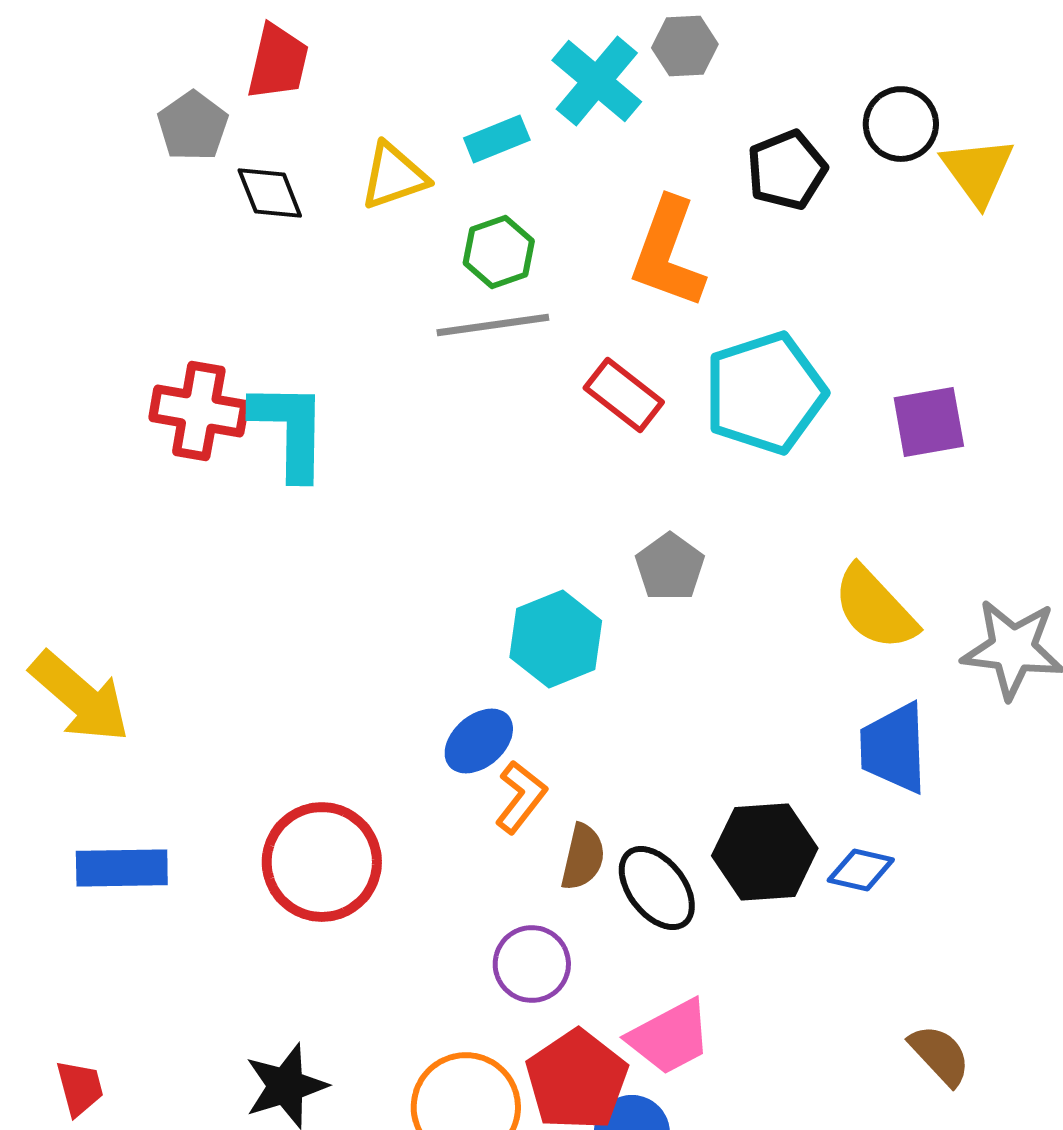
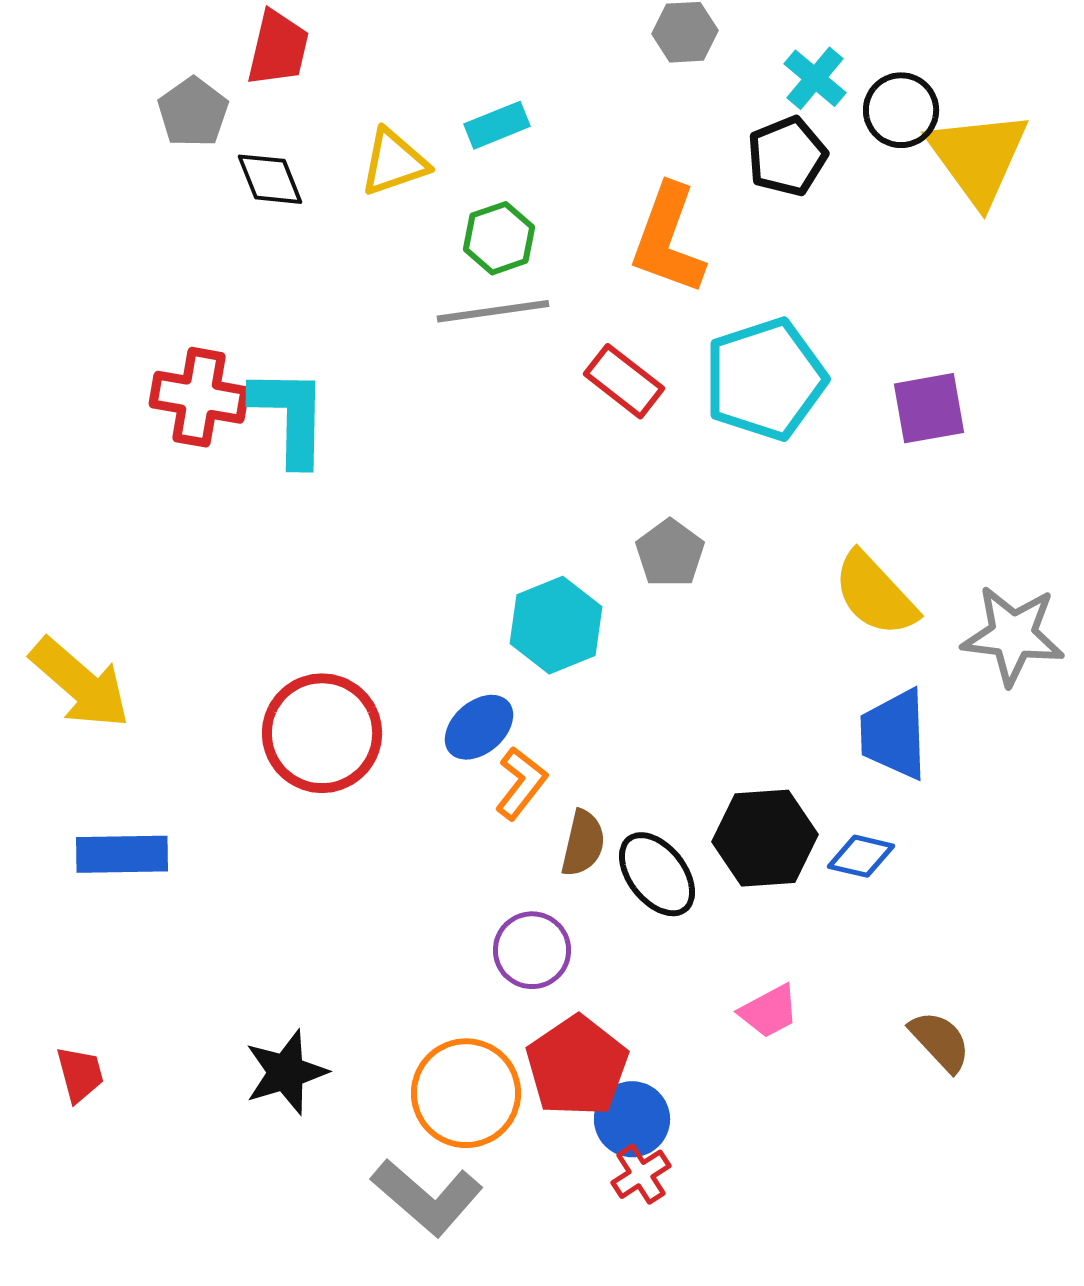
cyan cross: (597, 81) -> (815, 78), moved, size x0.7
yellow triangle: (978, 171) -> (978, 157), size x1.4
red circle: (322, 862) -> (322, 733), moved
pink trapezoid: (670, 1037) -> (769, 1011), moved, size x0.7

